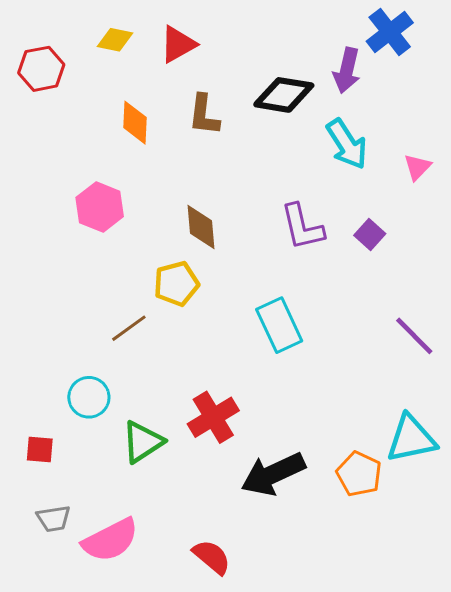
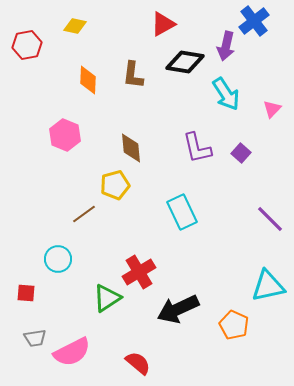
red triangle: (178, 44) -> (163, 24), moved
green triangle: (143, 442) -> (107, 298), moved
orange pentagon: (359, 474) -> (234, 325), moved

